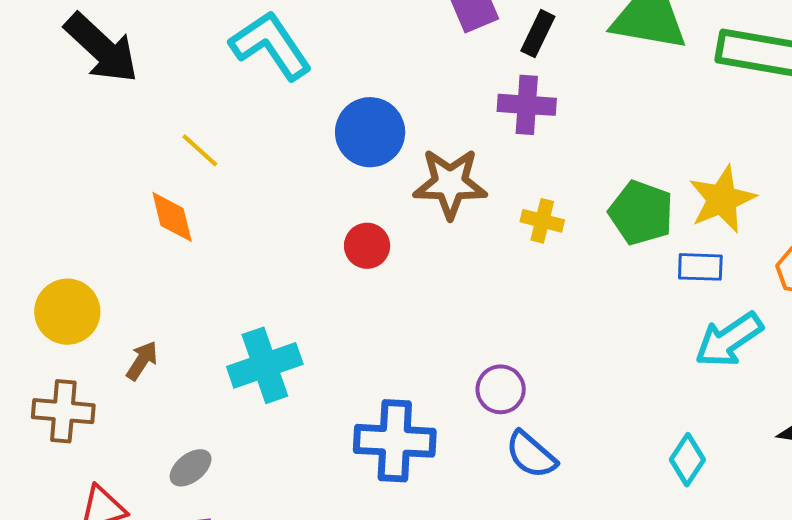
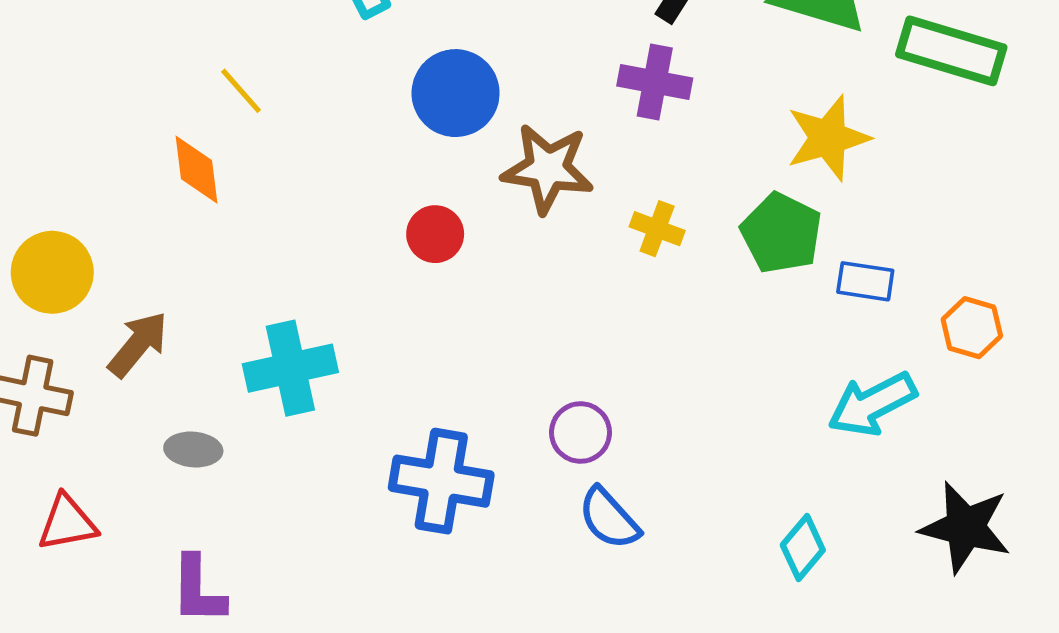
yellow star: (722, 199) -> (828, 138), moved
blue rectangle: (700, 267) -> (865, 281), moved
brown arrow: (142, 361) -> (138, 344), size x1.4
gray ellipse: (191, 468) -> (193, 449), moved, turned 36

